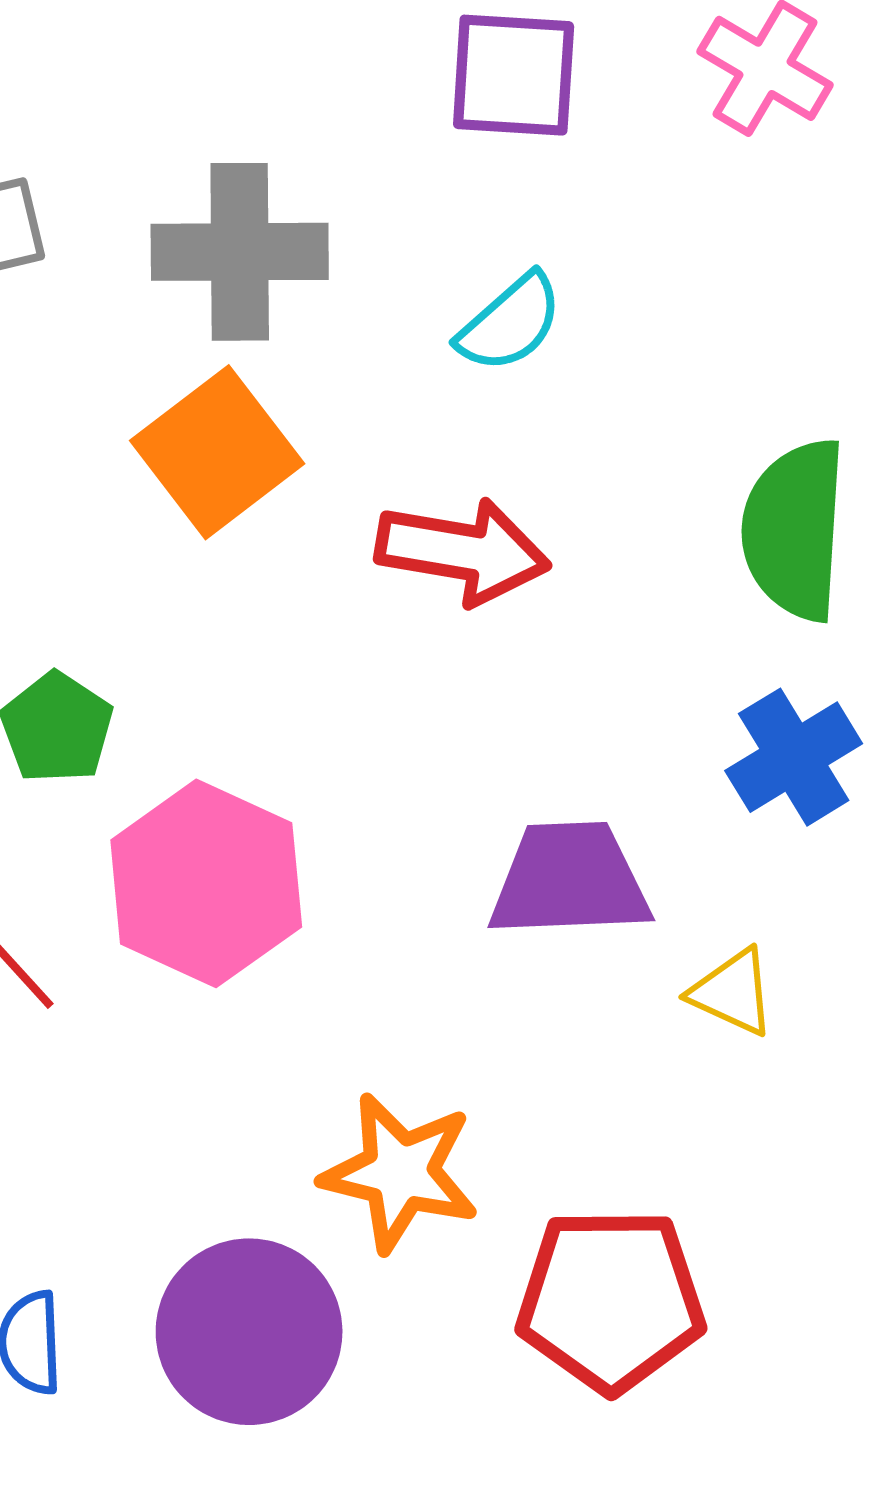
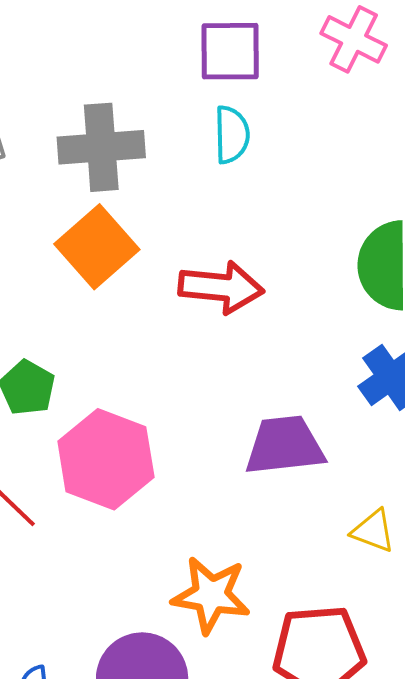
cyan semicircle: (510, 323) -> (232, 135), moved, turned -46
yellow triangle: (733, 992) -> (373, 531), moved

